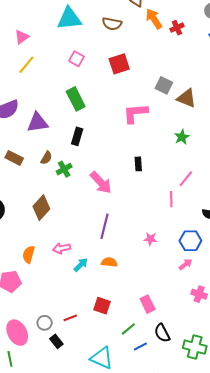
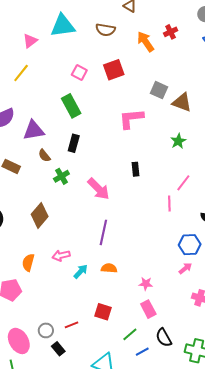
orange arrow: (154, 19) -> (146, 42), moved
pink triangle: (22, 37) -> (30, 41), moved
pink square: (76, 59) -> (79, 72), moved
brown semicircle: (46, 158) -> (44, 156), moved, turned 112
pink star: (150, 239) -> (146, 284), moved

